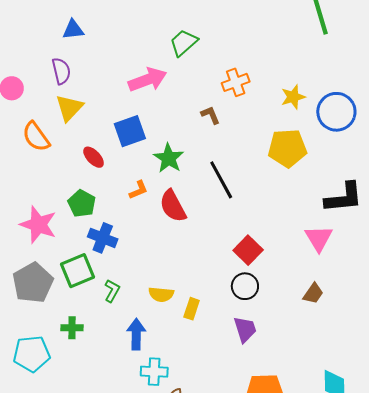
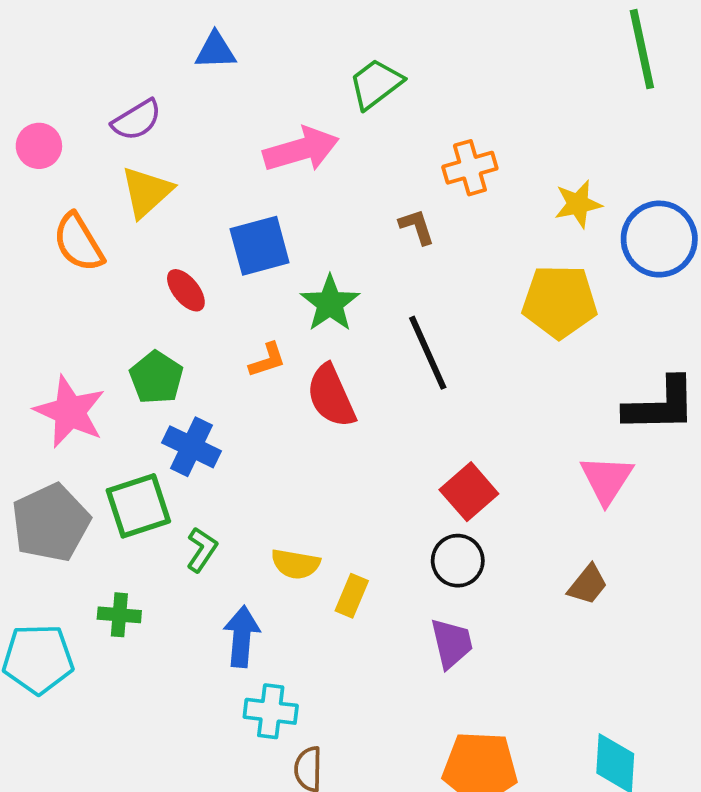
blue triangle: (73, 30) -> (215, 51), moved
purple semicircle: (61, 71) -> (137, 120), turned 68

